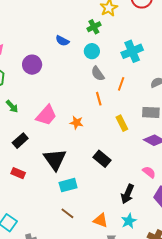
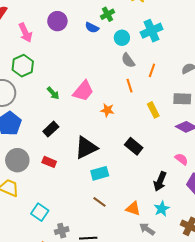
green cross: (94, 27) -> (107, 14), moved
cyan cross: (132, 51) -> (152, 31), moved
purple circle: (32, 65) -> (57, 21), moved
green arrow: (12, 106) -> (53, 93), moved
pink trapezoid: (46, 115) -> (83, 91), moved
black triangle: (55, 160) -> (86, 148), turned 40

